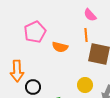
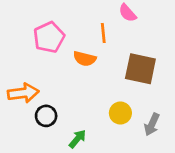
orange line: (86, 35) -> (103, 33), moved
orange arrow: (17, 71) -> (23, 93), turned -95

